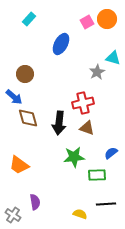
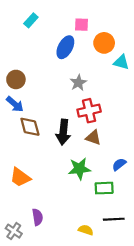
orange circle: (107, 19) -> (104, 43), moved
pink square: (87, 22) -> (82, 25), moved, turned 32
gray star: (97, 72) -> (78, 83), moved
brown circle: (25, 74) -> (16, 79), moved

